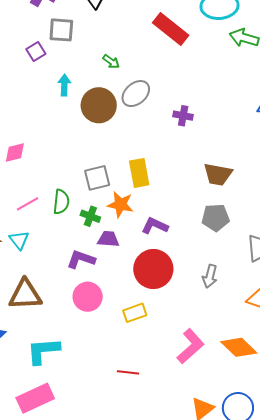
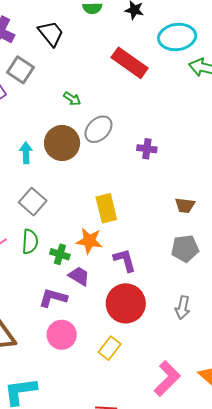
gray square: (61, 30) -> (20, 70), turned 32
cyan arrow: (64, 85) -> (26, 153), moved
brown trapezoid: (218, 174) -> (185, 205), size x0.7
gray square: (97, 178) -> (33, 202), moved, turned -32
purple L-shape: (155, 226) -> (125, 260), turned 52
purple trapezoid: (108, 239) -> (79, 276), turned 30
yellow rectangle: (135, 313) -> (110, 348), turned -30

